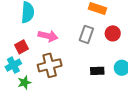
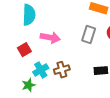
cyan cross: (13, 65) -> (41, 70), moved
brown cross: (50, 65) -> (62, 70), moved, size x0.7

